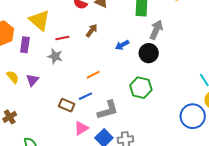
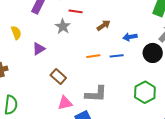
brown arrow: (92, 30) -> (104, 25), moved
purple triangle: (32, 80) -> (39, 49), moved
green hexagon: (141, 88) -> (145, 92), moved
blue line: (85, 96) -> (117, 56), moved

